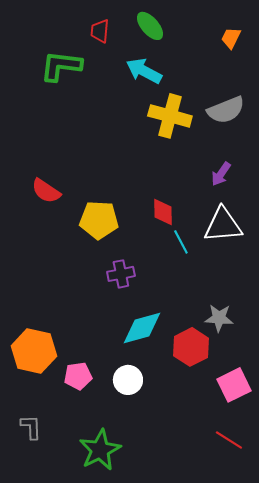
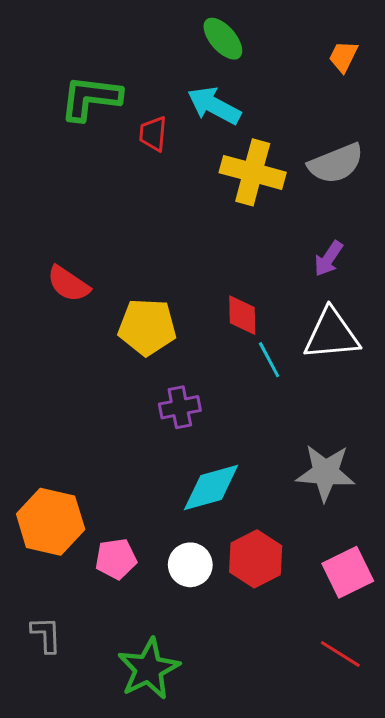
red trapezoid: (100, 31) -> (153, 134), moved
gray star: (219, 318) -> (325, 473), size x1.4
red hexagon: (191, 347) -> (256, 559), moved

